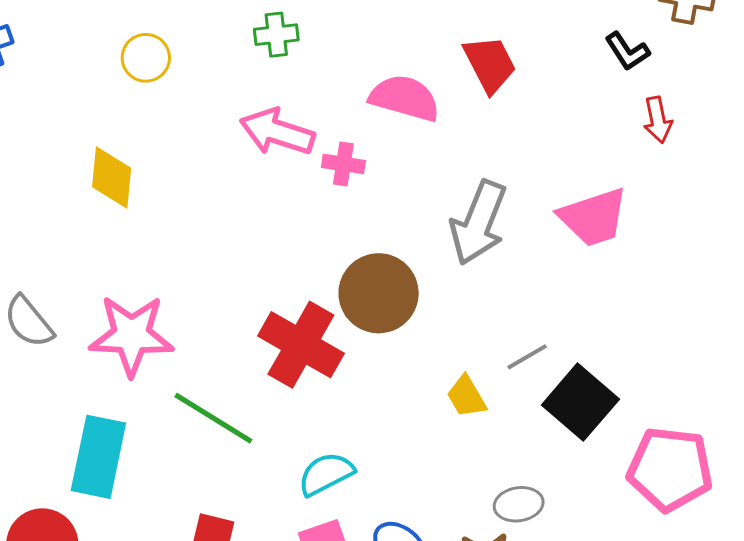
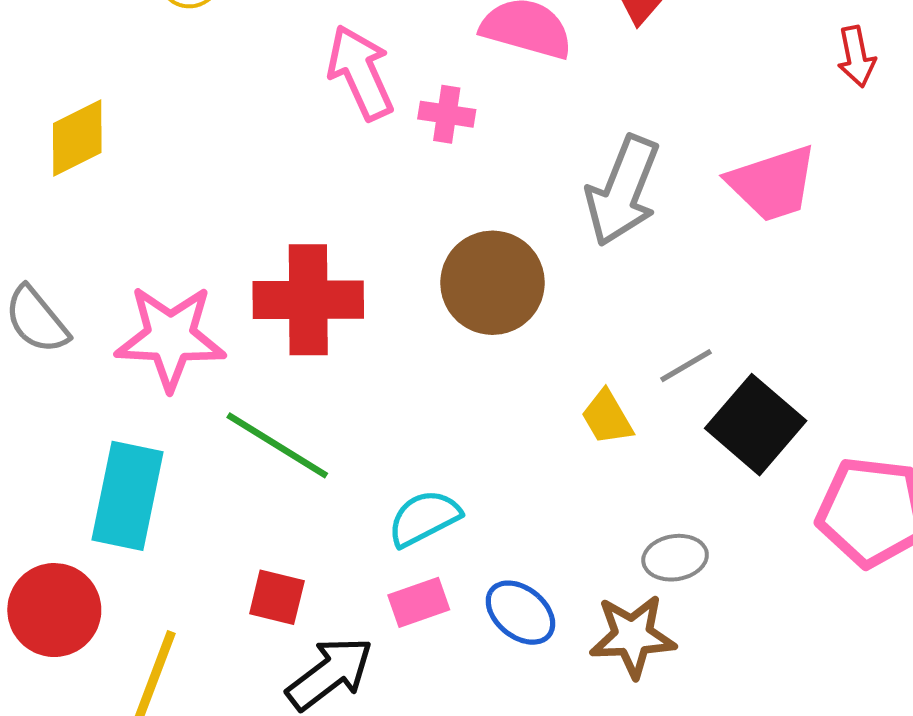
pink arrow: (277, 132) -> (360, 72), turned 48
yellow diamond: (112, 177) -> (77, 138), moved, turned 58
red cross: (301, 345) -> (308, 300), moved, turned -30

